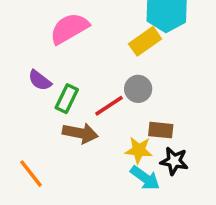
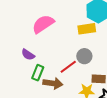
yellow rectangle: (145, 41) -> (87, 29), turned 30
green rectangle: (67, 99) -> (38, 73), moved

